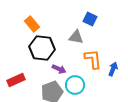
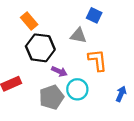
blue arrow: (113, 69) -> (121, 94), moved

